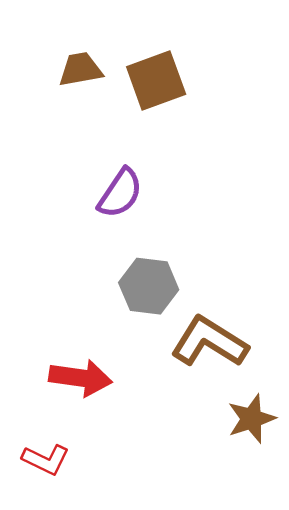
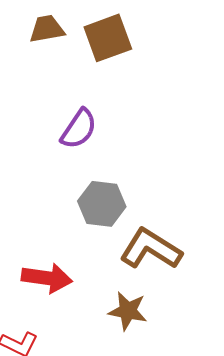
brown star: (251, 419) -> (128, 311), moved, turned 30

